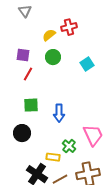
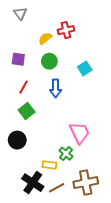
red line: (28, 74) -> (23, 87), moved
green square: (31, 105) -> (27, 111), turned -35
blue arrow: (59, 113) -> (56, 88), moved
pink trapezoid: (93, 135) -> (79, 133), moved

